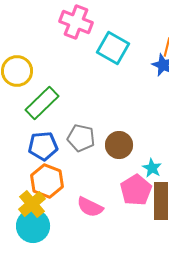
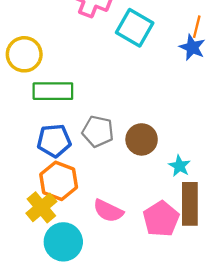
green rectangle: (42, 103) -> (53, 91), turned 44
pink pentagon: (136, 190) -> (161, 219), moved
cyan circle: (33, 226) -> (63, 242), moved

